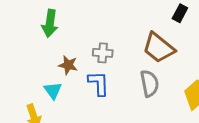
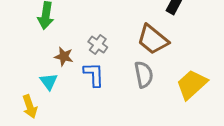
gray cross: (103, 53) -> (98, 45), turned 30

